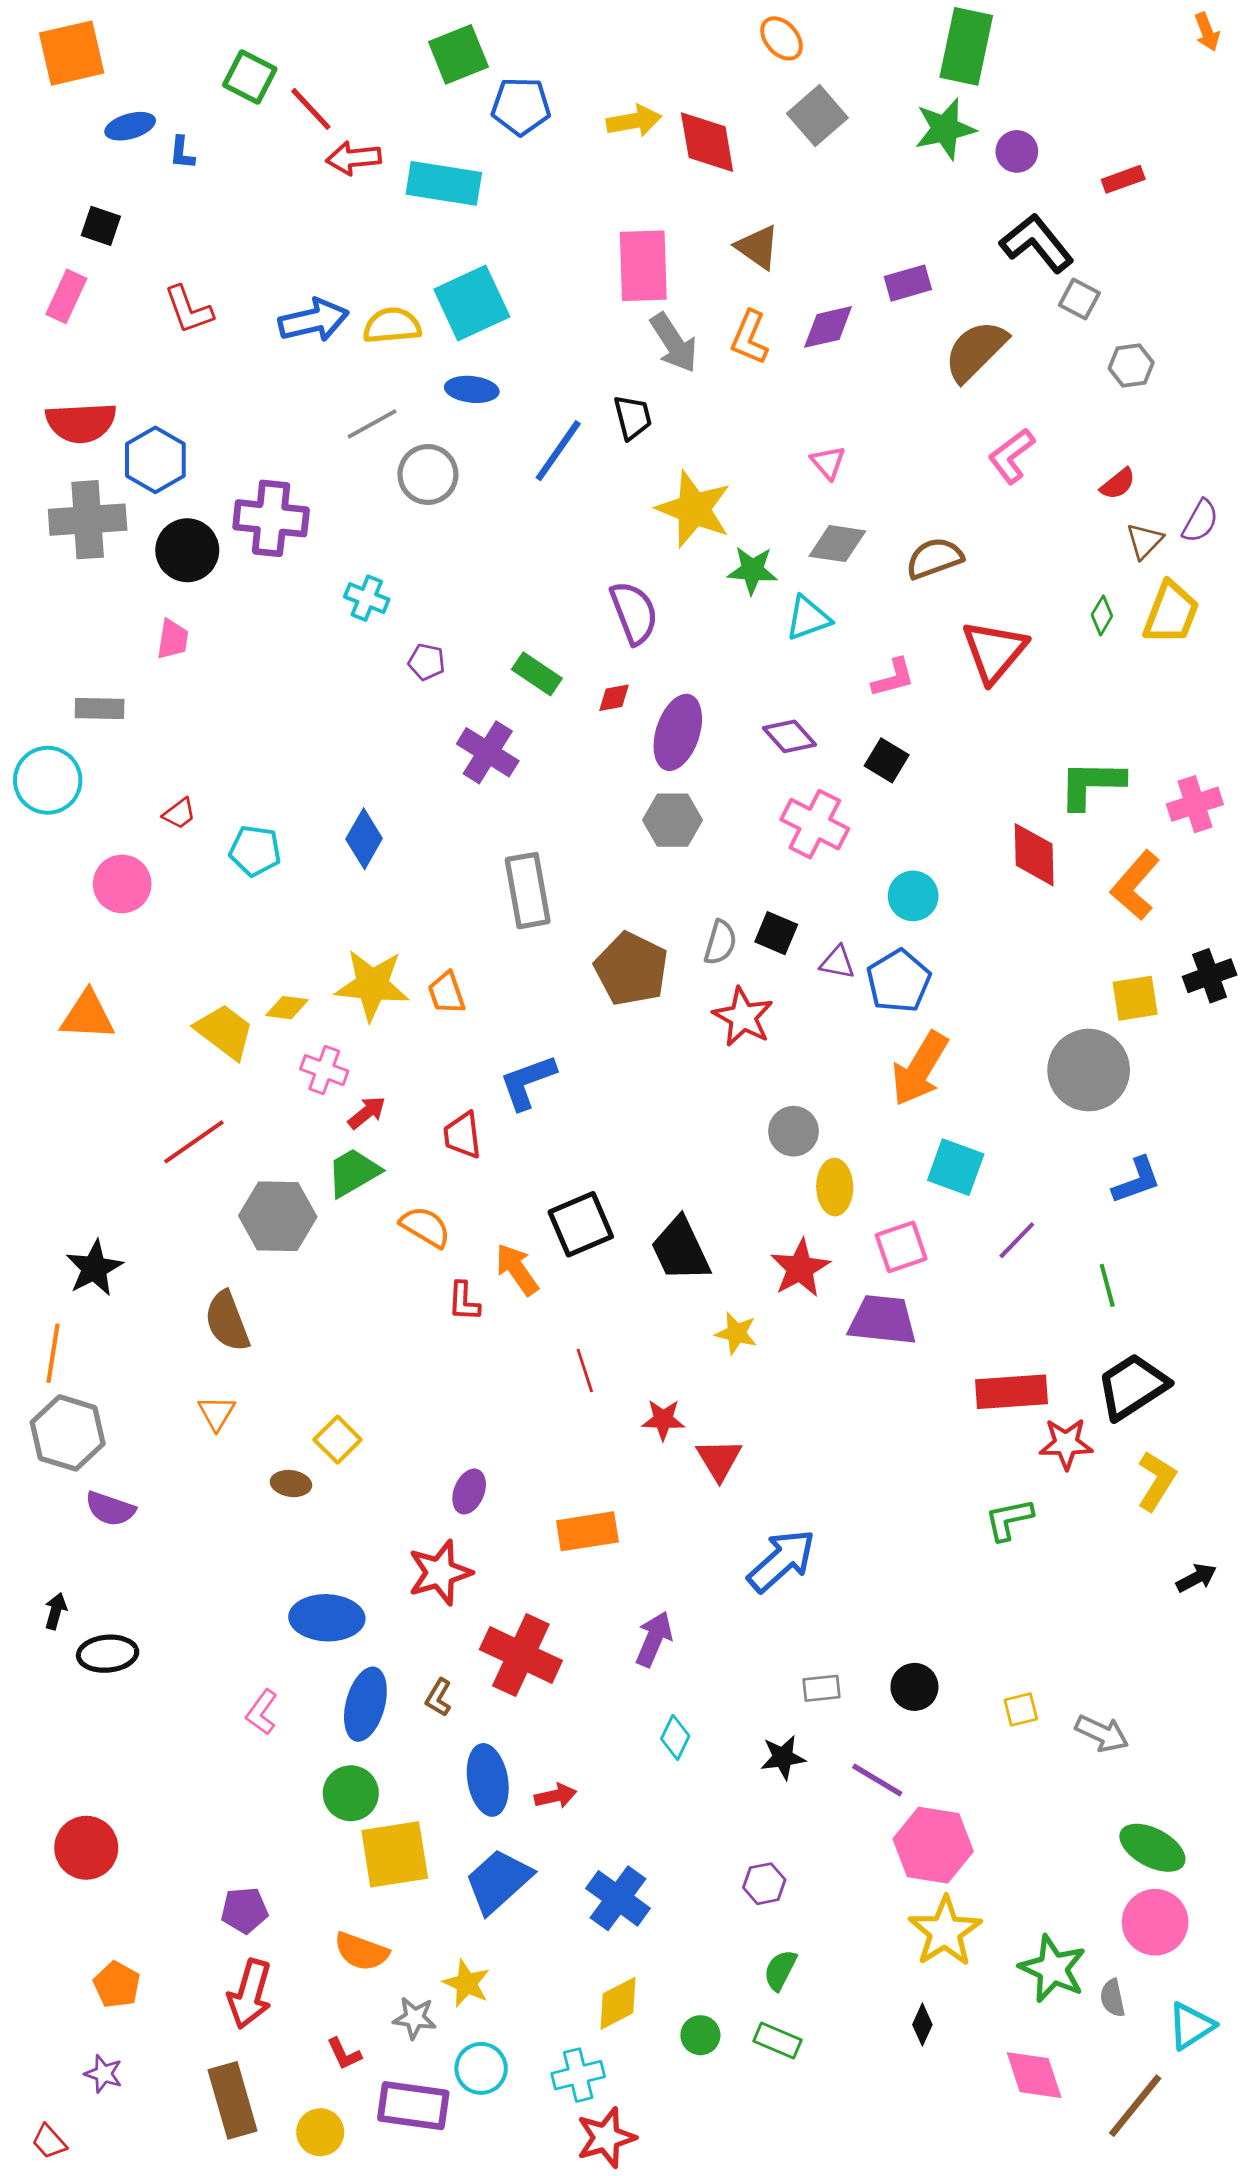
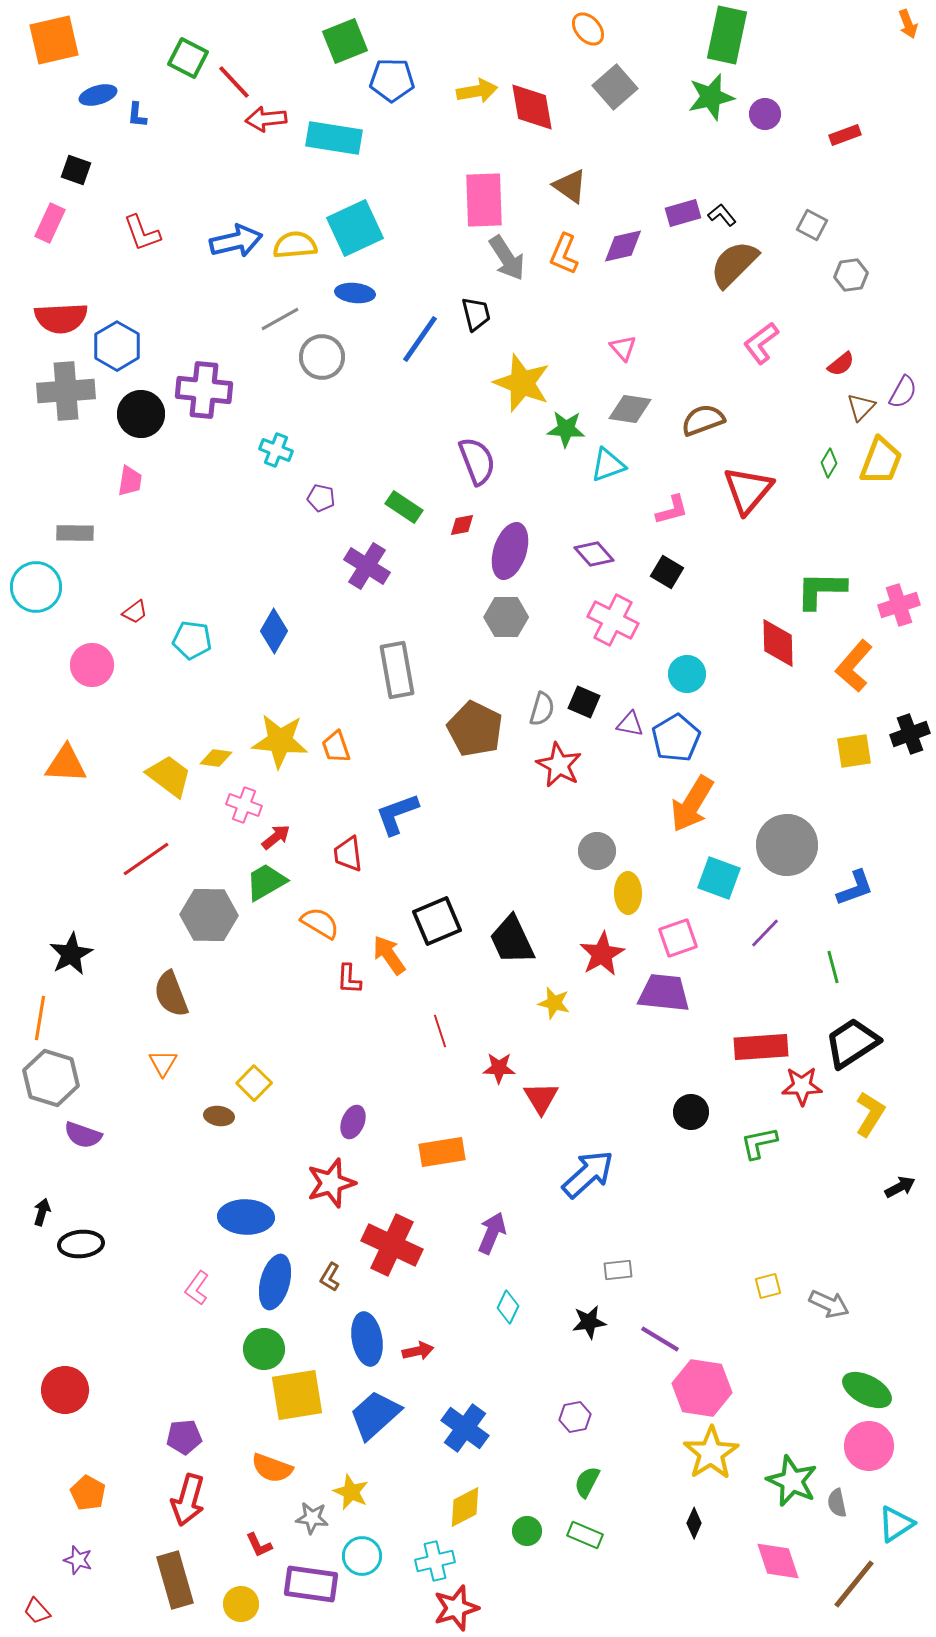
black L-shape: (1037, 243) -> (722, 215), moved, size x0.5
gray circle: (1089, 1070) -> (787, 845), moved
black circle: (914, 1687) -> (691, 1112), moved

